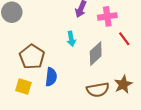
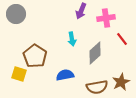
blue semicircle: (51, 77) -> (65, 75), moved, turned -108
yellow square: (23, 87) -> (19, 74), moved

